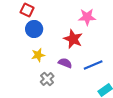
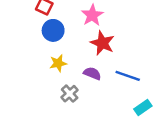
pink star: (87, 17) -> (92, 15), moved, turned -30
blue line: (93, 65) -> (128, 76), turned 42

